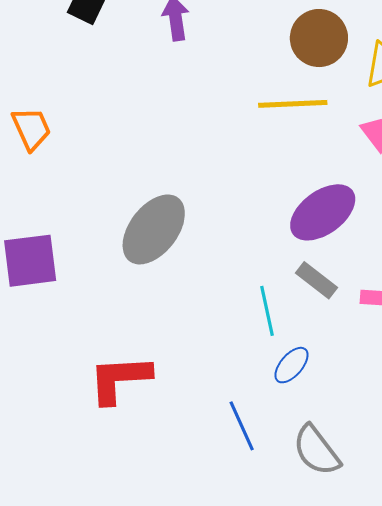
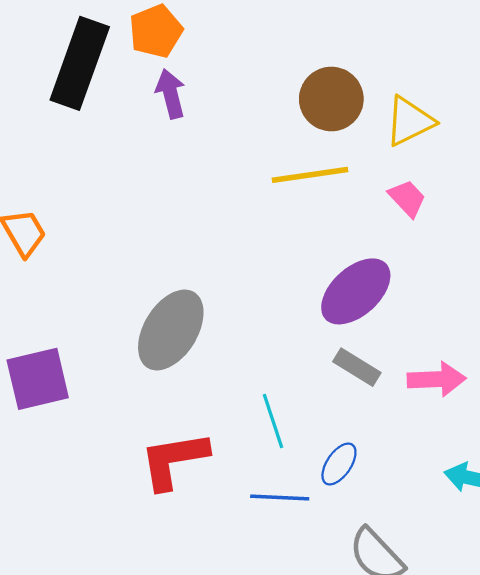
cyan line: (267, 311) -> (273, 421), moved
red L-shape: (120, 379) -> (174, 460), moved
blue line: (242, 426) -> (280, 497), moved, turned -57

